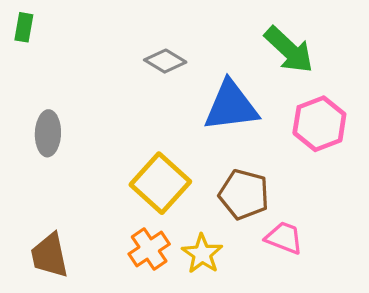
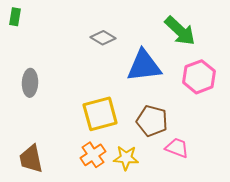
yellow square: (160, 183) -> (100, 114), turned 33
yellow star: (202, 254) -> (126, 158), turned -30

